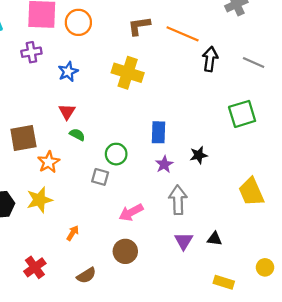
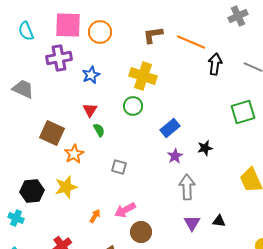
purple cross: (31, 52) -> (59, 58), size x1.4
blue rectangle: (159, 132) -> (170, 128), turned 48
green semicircle: (77, 135) -> (99, 130), turned 32
brown square: (23, 138) -> (52, 133), turned 35
green circle: (116, 154) -> (133, 106), moved
pink arrow: (131, 212) -> (125, 210), moved

